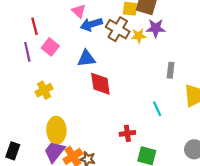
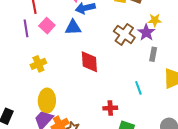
purple star: (156, 28) -> (146, 33), moved, turned 30
brown cross: (118, 29) -> (124, 34), moved
yellow star: (139, 36) -> (155, 20), moved
blue triangle: (86, 58) -> (73, 27), moved

